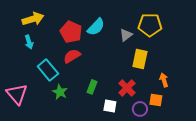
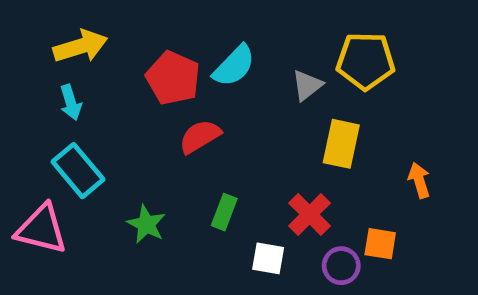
red semicircle: (72, 56) -> (200, 136), moved
cyan rectangle: (48, 70) -> (78, 171), moved
orange arrow: (164, 80) -> (419, 180), moved
pink triangle: (17, 94) -> (41, 229), turned -35

